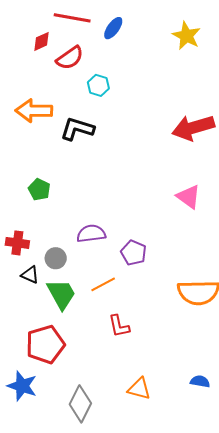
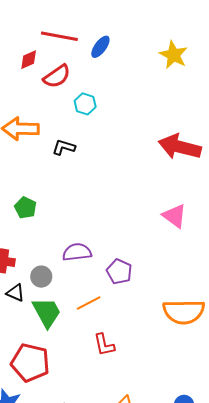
red arrow: (193, 128) -> (180, 147), turned 30
black L-shape: (77, 129) -> (64, 147), size x0.7
red pentagon: (45, 344) -> (30, 363), turned 30

